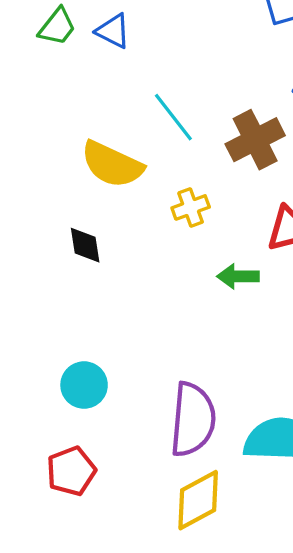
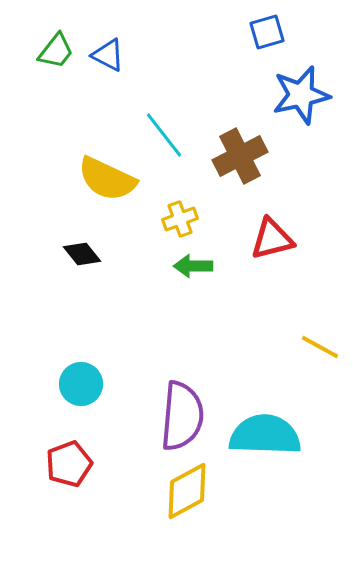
black diamond: (85, 245) -> (82, 254), turned -30
green arrow: (238, 276) -> (193, 266), moved

